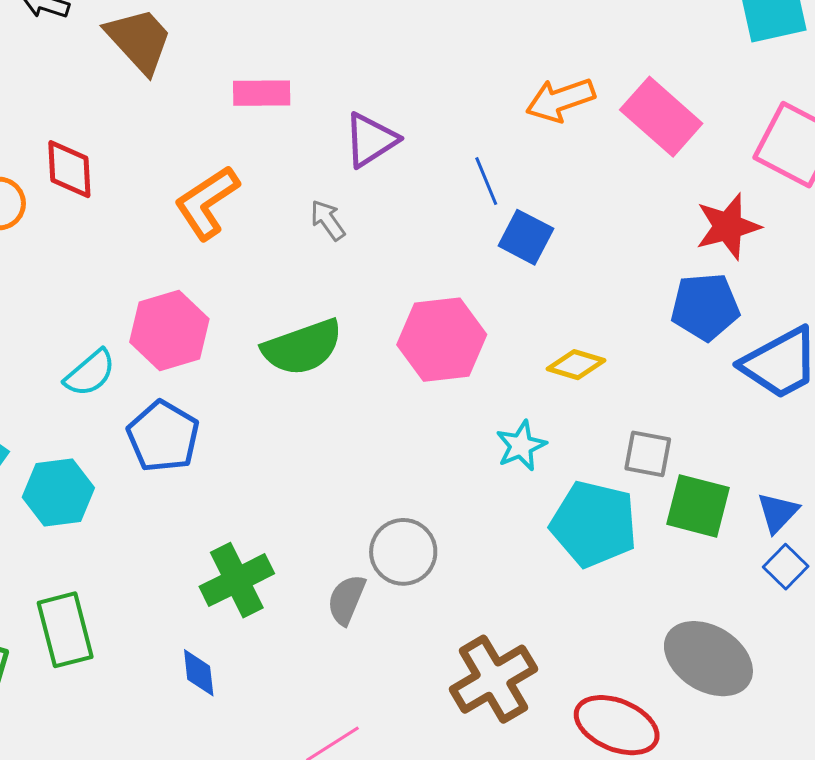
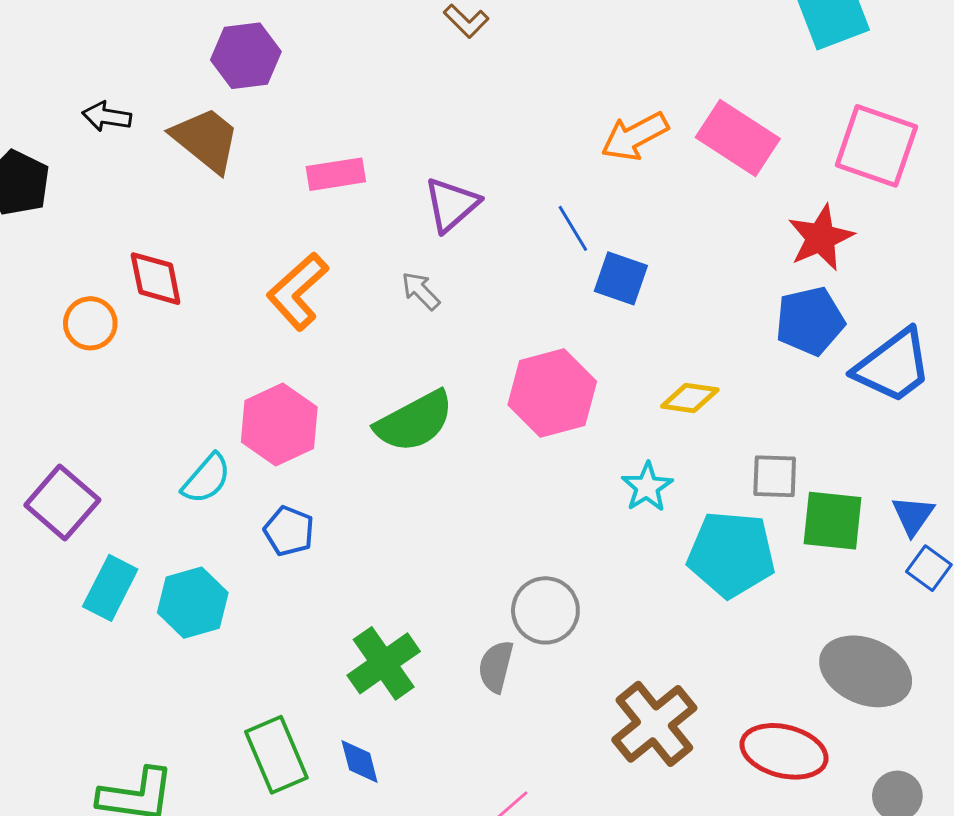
blue pentagon: (163, 436) -> (289, 531), size x0.7
green rectangle: (65, 630) -> (276, 755), moved

